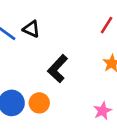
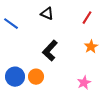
black triangle: (31, 29) -> (47, 14), moved

